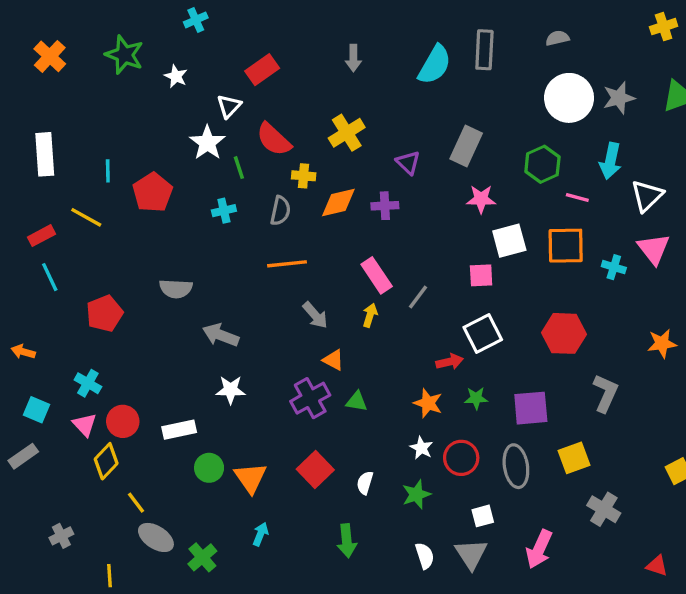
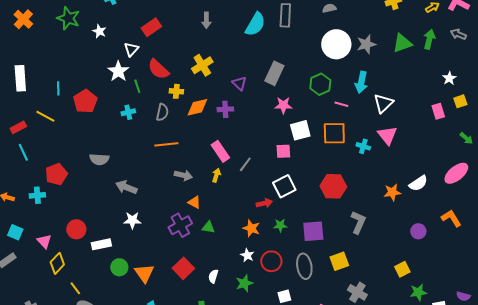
gray arrow: (315, 315) -> (183, 175), turned -36
cyan cross: (88, 383) -> (37, 195), moved, turned -35
red circle: (123, 421) -> (76, 229), moved

